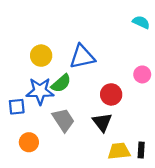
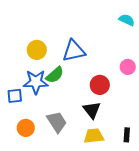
gray trapezoid: (63, 120) -> (57, 122), moved
yellow trapezoid: (119, 151) -> (94, 136), moved

